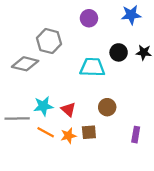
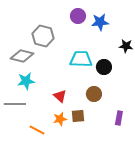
blue star: (131, 15) -> (100, 22), moved
black circle: (119, 52) -> (104, 67), moved
cyan star: (43, 106) -> (26, 81), moved
orange line: (46, 132) -> (37, 130), moved

